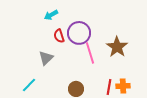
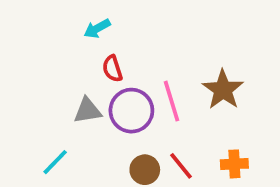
purple circle: (79, 33) -> (131, 111), moved
gray triangle: (46, 58) -> (88, 111), turned 35
red line: (109, 87) -> (181, 166), moved, turned -49

